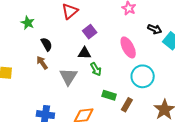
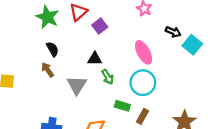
green star: (28, 23) -> (47, 17), moved, size x1.5
purple square: (90, 32) -> (100, 26), moved
cyan circle: (143, 76) -> (143, 83), moved

